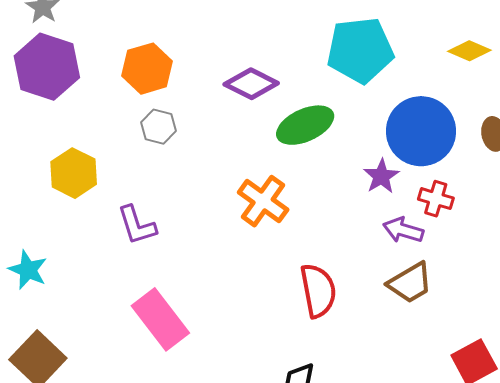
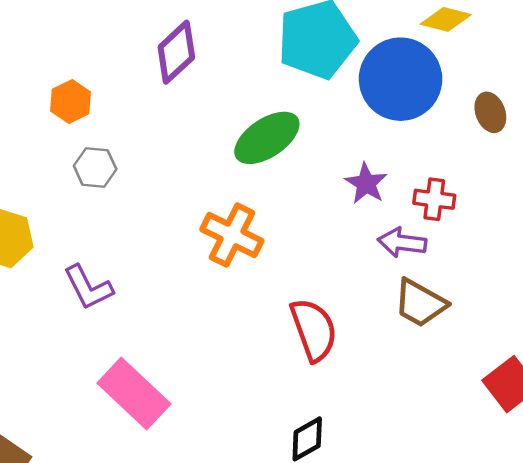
orange hexagon: (147, 69) -> (71, 102), size x0.7
purple diamond: (251, 84) -> (176, 52), moved, turned -60
blue circle: (421, 131) -> (401, 79), moved
brown trapezoid: (410, 283) -> (420, 303), turned 69

